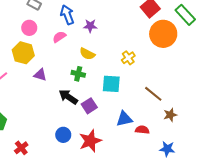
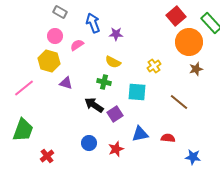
pink semicircle: (59, 37) -> (77, 45), moved
brown star: (170, 115) -> (196, 69), moved
blue triangle: (124, 119) -> (140, 134), moved
red star: (90, 141) -> (116, 149), size x0.7

